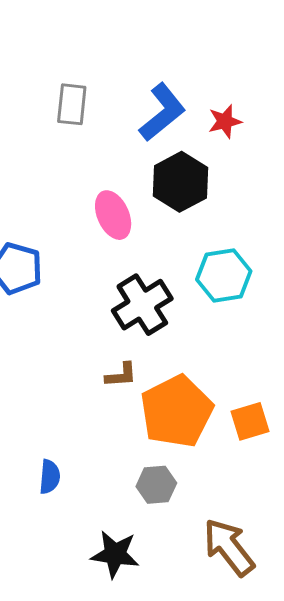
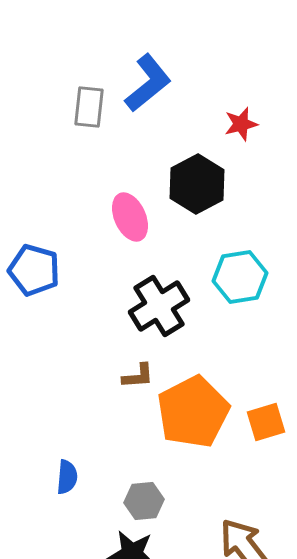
blue L-shape: (162, 112) -> (148, 83), moved
gray hexagon: (156, 485) -> (144, 501), moved

